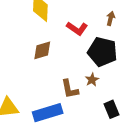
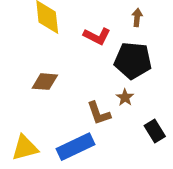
brown diamond: (42, 50) -> (45, 82), moved, turned 30

